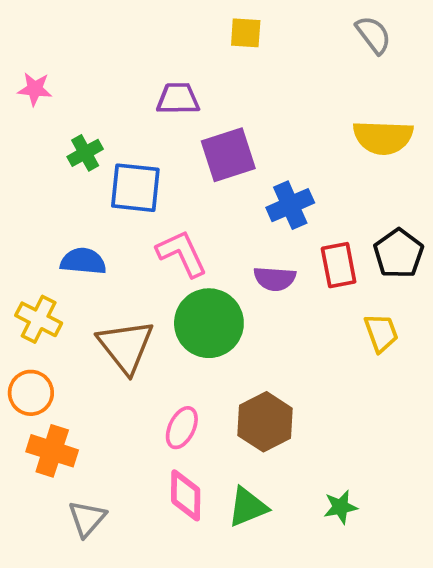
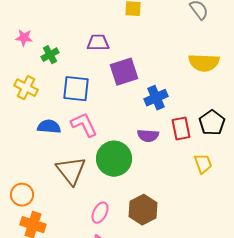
green cross: (85, 153) -> (50, 55), moved
pink L-shape: (182, 253) -> (84, 125), moved
yellow cross: (39, 319) -> (26, 88), moved

